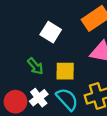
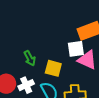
white square: (51, 32) -> (76, 49), moved, turned 36

